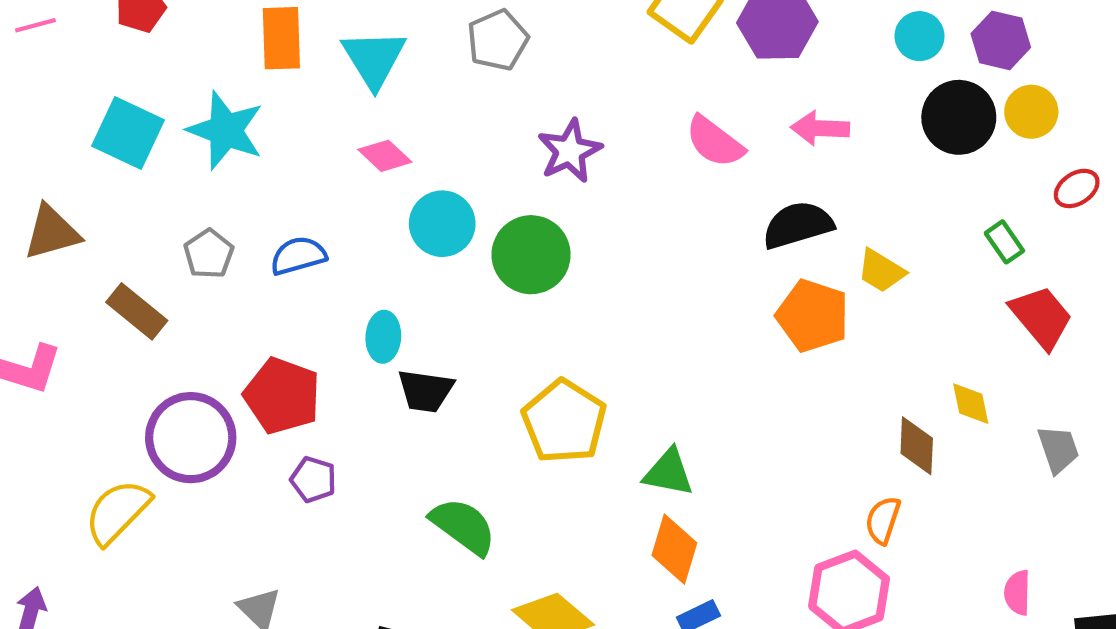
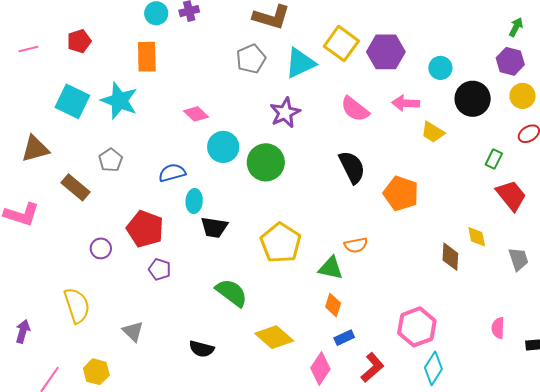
cyan circle: (920, 36) -> (440, 68), moved
purple hexagon: (1001, 40) -> (510, 61), moved
cyan triangle: (374, 59) -> (300, 63), moved, turned 36
yellow circle: (1031, 112) -> (523, 96), moved
black semicircle: (798, 225) -> (352, 167), moved, turned 80
green rectangle: (1004, 242) -> (494, 159), turned 60
blue semicircle: (298, 256) -> (172, 173), moved
yellow trapezoid: (881, 271) -> (433, 132), moved
purple circle: (191, 438) -> (101, 248), size x0.5
yellow semicircle: (117, 512) -> (77, 305), moved, turned 117
orange semicircle: (883, 520) -> (356, 245), moved, turned -120
orange diamond: (674, 549) -> (333, 305), size x0.7

